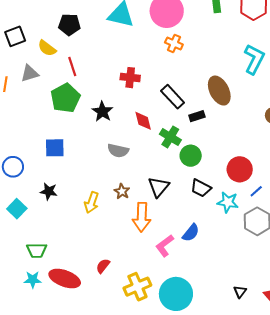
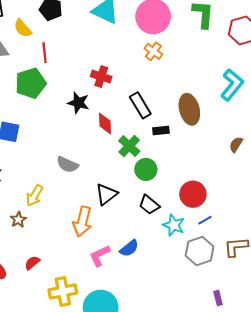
black star: (102, 112) -> (78, 103), moved, turned -30
gray semicircle: (118, 151) -> (67, 165), moved
brown star: (122, 191) -> (18, 220), moved

